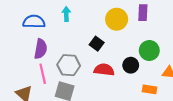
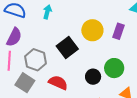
black square: (97, 44) -> (67, 47), size x1.5
red semicircle: (104, 70) -> (58, 83), moved

